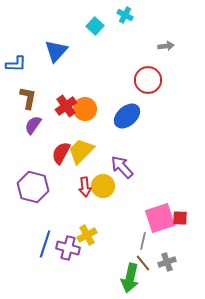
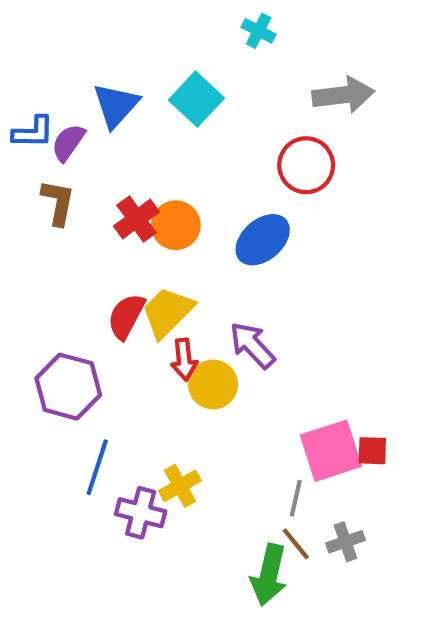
cyan square: (95, 26) -> (196, 99), moved, size x1.4
gray arrow: (166, 46) -> (343, 95), size x1.8
purple semicircle: (33, 125) -> (68, 142), moved
red arrow: (85, 187) -> (184, 360), moved
blue line: (45, 244) -> (97, 467), moved

